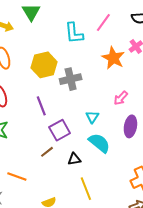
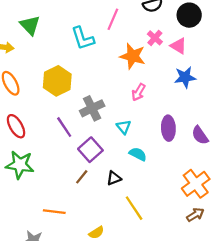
gray cross: (71, 79) -> (92, 108), moved
pink arrow: (121, 98) -> (138, 92), moved
cyan semicircle: (99, 143) -> (138, 154), size x0.7

